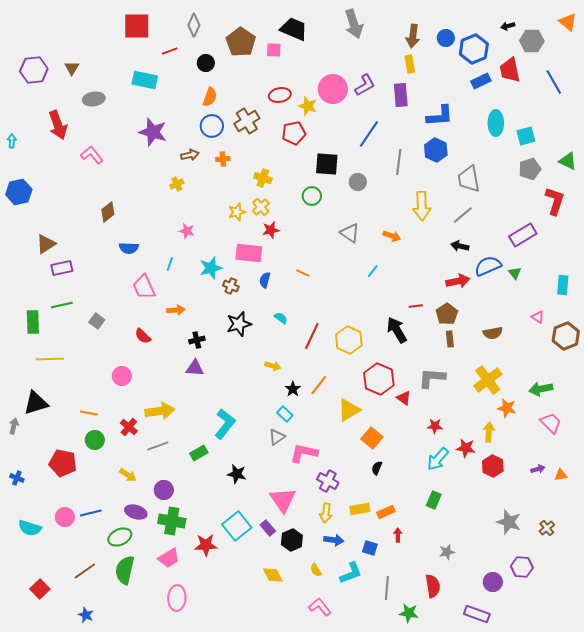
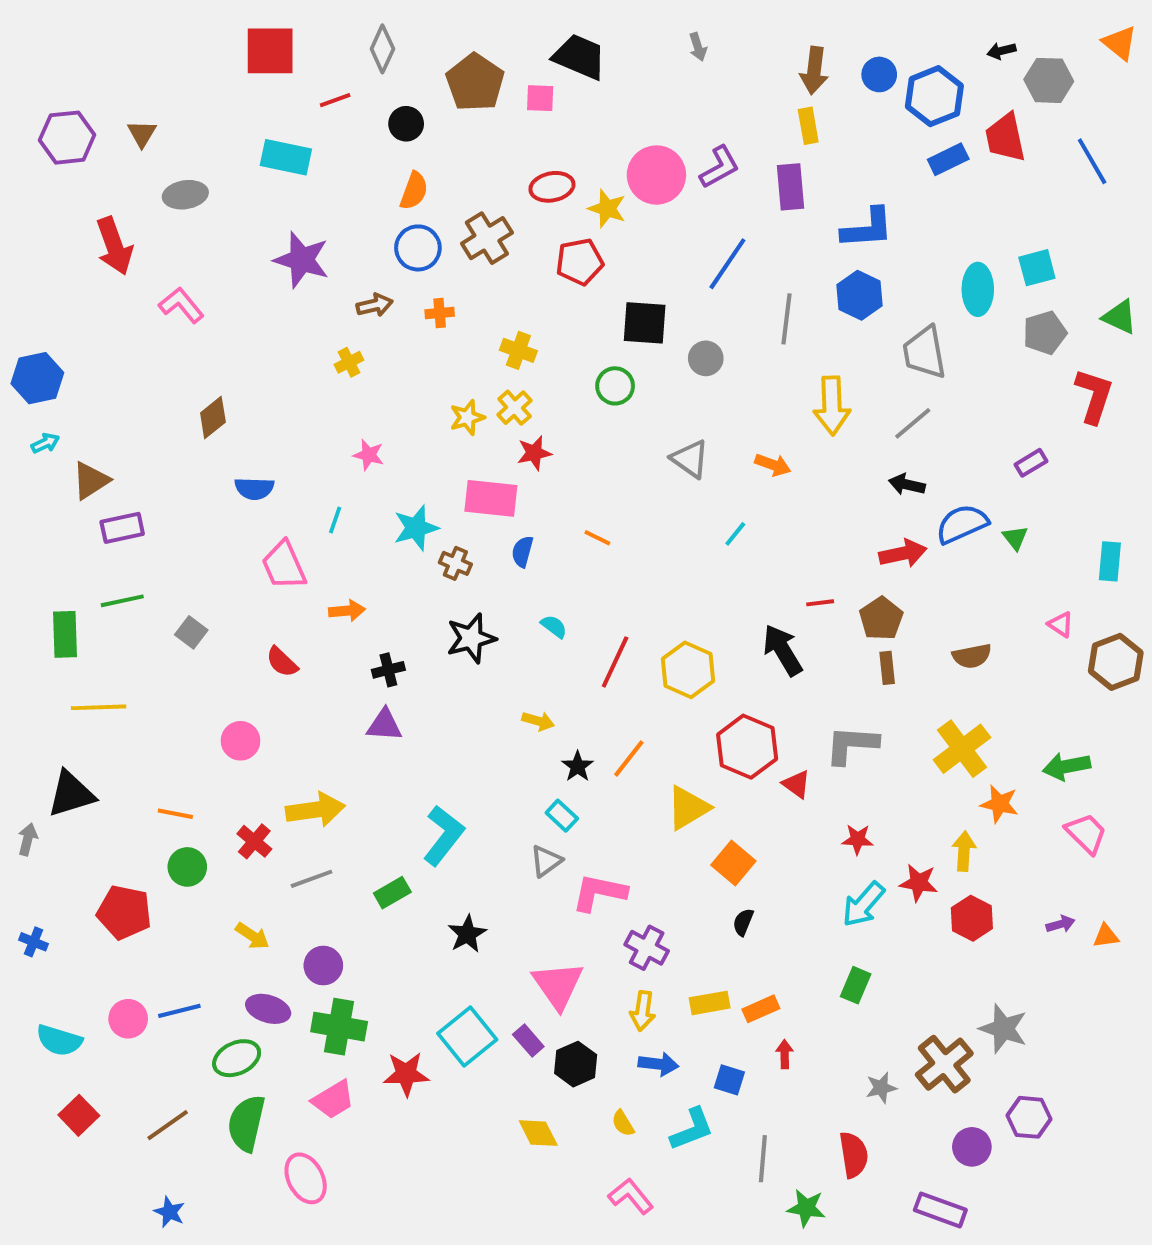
gray arrow: (354, 24) -> (698, 47), size x0.5
cyan ellipse: (496, 123) -> (978, 289), moved
cyan arrow: (12, 141) -> (45, 443), moved, turned 64
purple rectangle: (523, 235) -> (1031, 463), size x0.6
black star: (237, 474) -> (467, 934), turned 30
brown cross: (547, 528) -> (944, 1064), moved, size x1.8
red square: (40, 589) -> (79, 1115), moved
pink ellipse: (177, 598) -> (306, 1178), moved, turned -30

